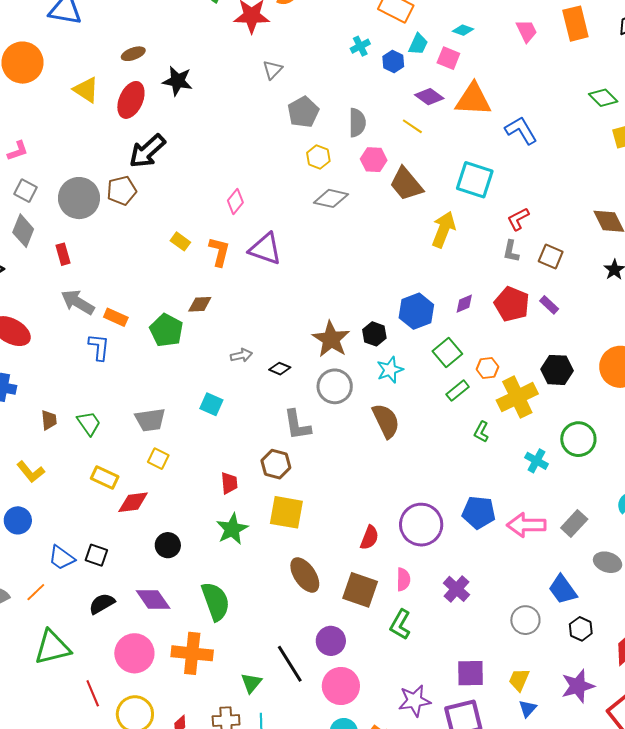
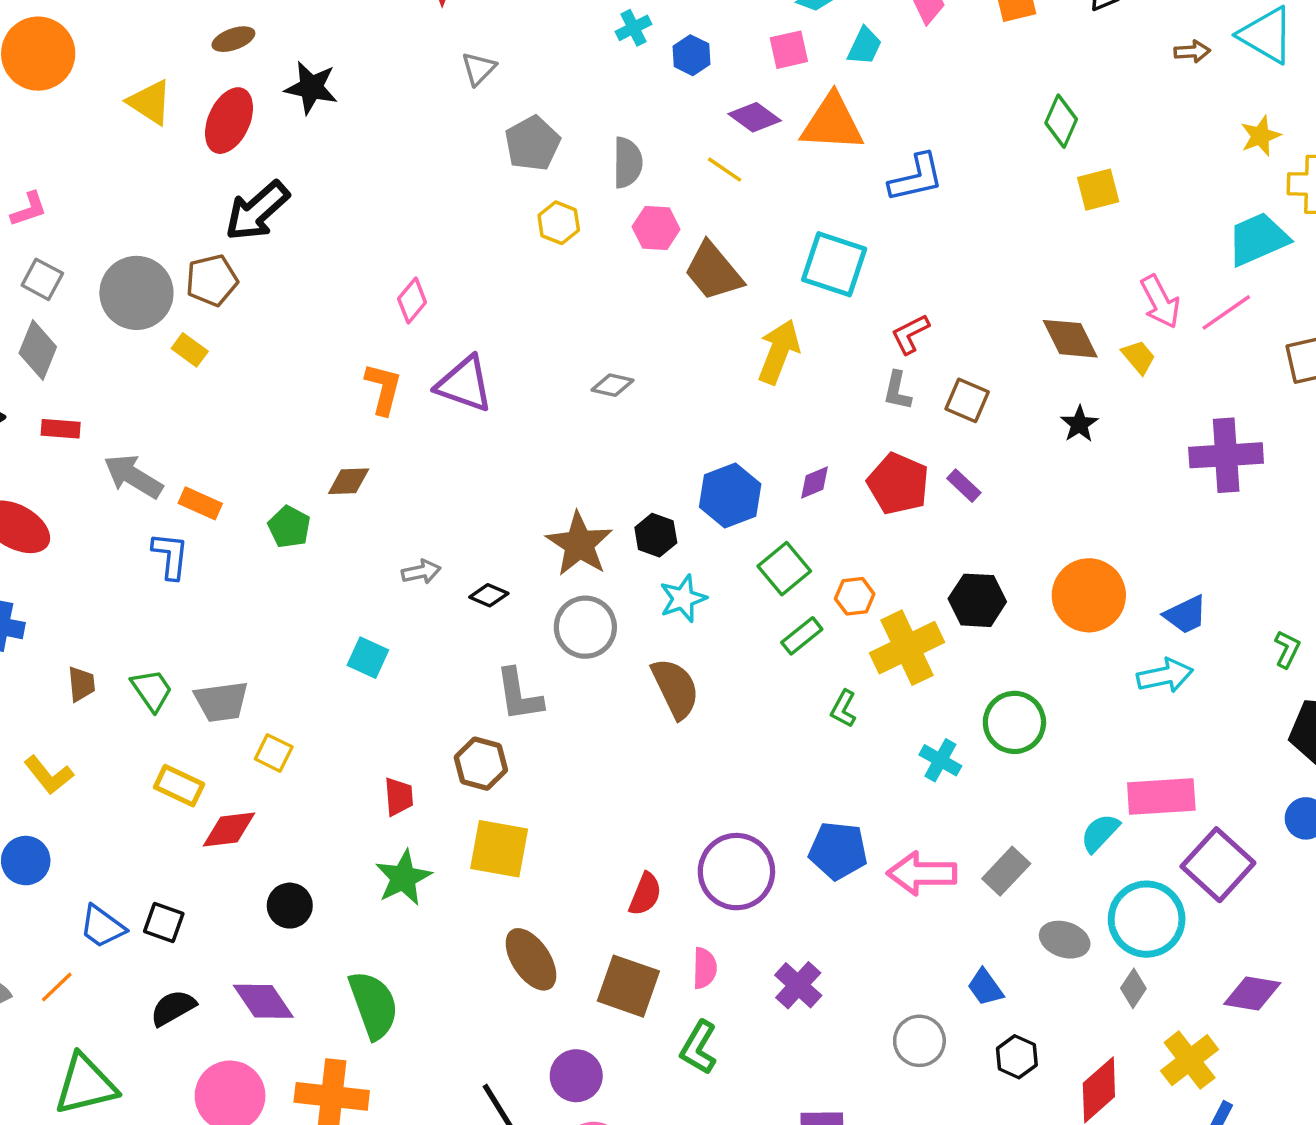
cyan trapezoid: (418, 44) -> (864, 46), moved
pink square: (448, 58) -> (789, 50), turned -35
green diamond: (603, 98) -> (1061, 121), turned 68
blue L-shape: (521, 130) -> (916, 178), turned 108
gray diamond: (331, 198) -> (612, 385), moved, size x0.7
yellow rectangle: (180, 241) -> (190, 350), moved
red rectangle: (63, 254) -> (61, 429), moved, turned -70
green pentagon: (166, 330) -> (289, 527), size x0.7
gray trapezoid: (150, 420) -> (221, 702), moved
blue trapezoid: (563, 590) -> (985, 987), size x0.7

